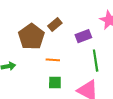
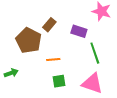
purple rectangle: (83, 36) -> (79, 31), turned 49

